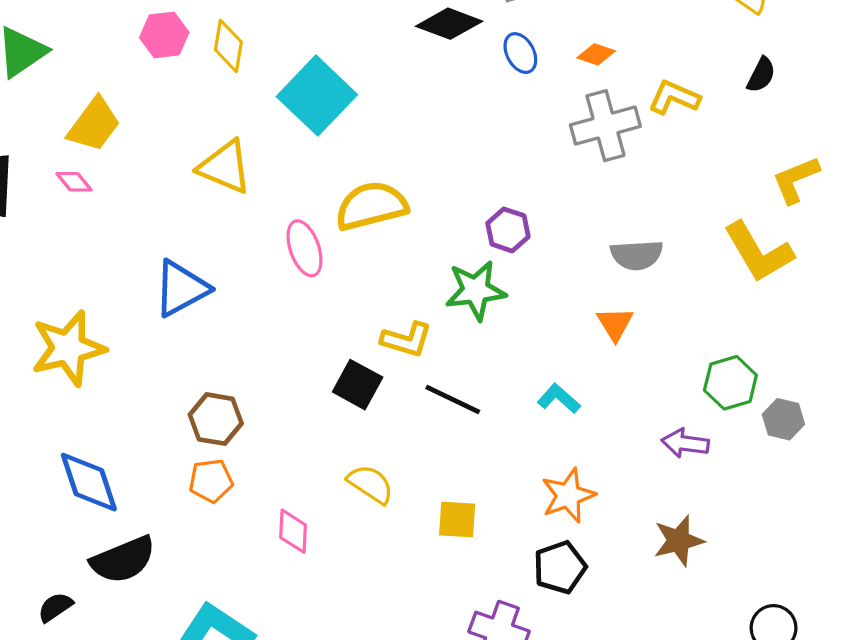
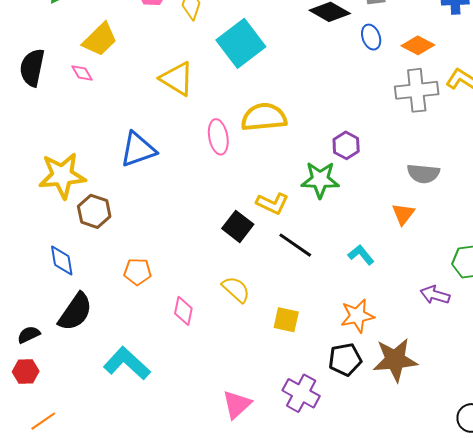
orange diamond: (596, 54) -> (418, 45), size x1.4
brown hexagon: (216, 419) -> (94, 211), moved
blue diamond: (89, 482) -> (62, 260), size x0.7
brown star: (679, 541) -> (395, 360), moved, size x1.4
black semicircle: (123, 560) -> (75, 312), turned -42

